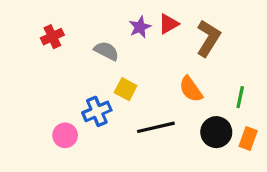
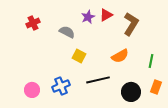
orange semicircle: (191, 89) -> (120, 56), turned -84
blue cross: (97, 111) -> (61, 86), moved
black circle: (216, 132) -> (131, 92), moved
pink circle: (65, 135) -> (32, 90), moved

